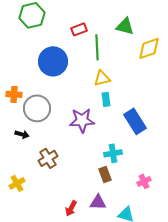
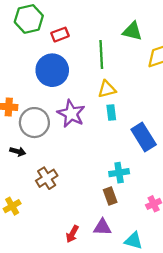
red rectangle: (79, 29) -> (60, 35), moved
purple star: (82, 120) -> (71, 114), moved, turned 30

